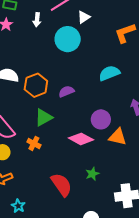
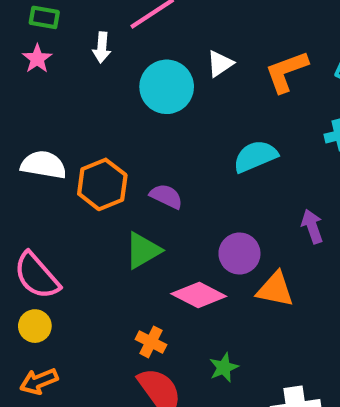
white triangle: (84, 17) -> (220, 64), moved
purple semicircle: (66, 91) -> (166, 196), turned 49
green triangle: (44, 118) -> (143, 250), moved
orange cross: (34, 143) -> (151, 342), moved

